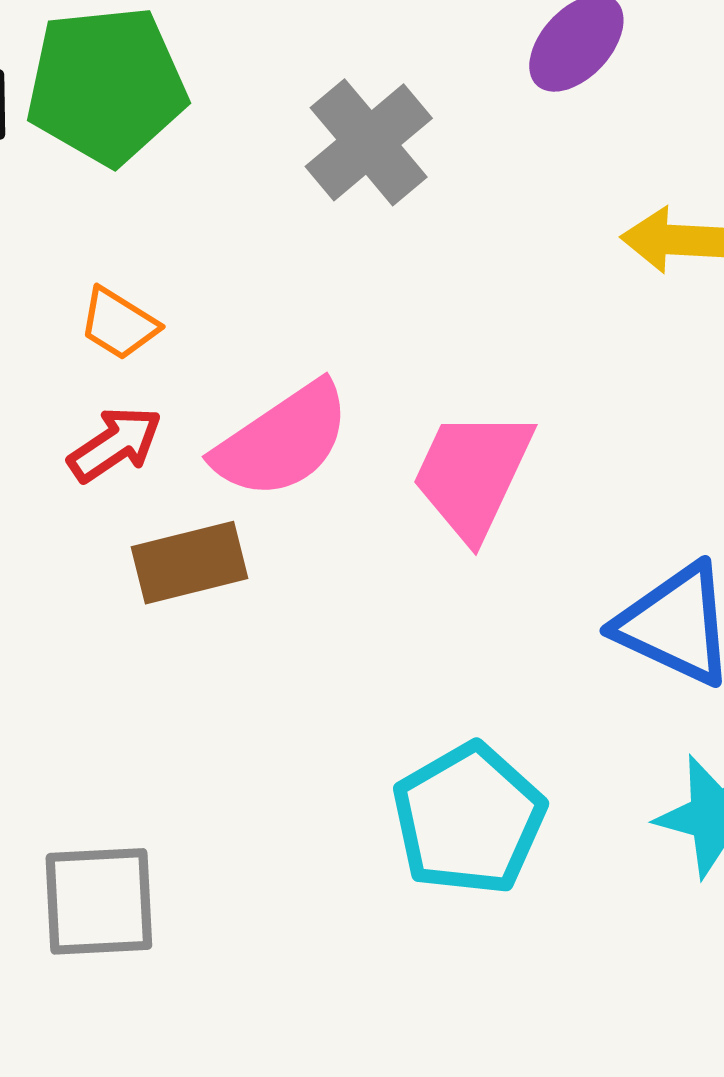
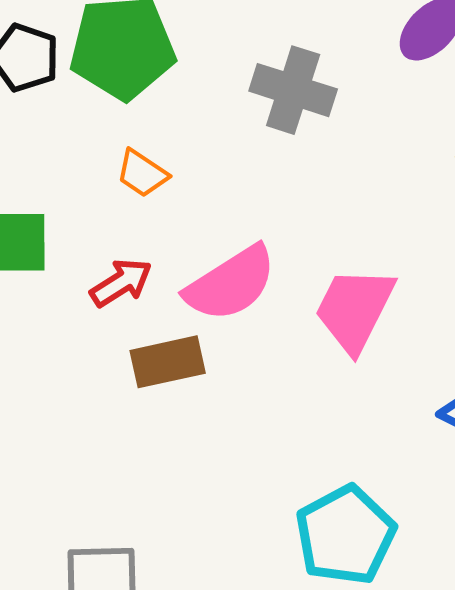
gray cross: (369, 142) -> (293, 90), turned -34
orange trapezoid: (119, 324) -> (142, 173), moved

